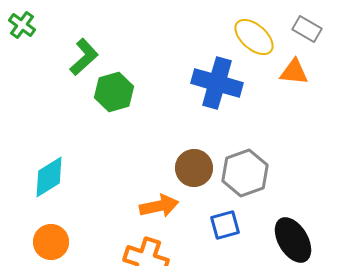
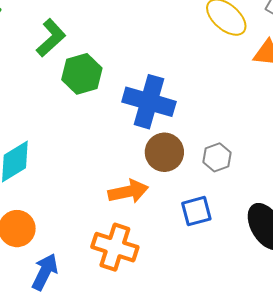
blue cross: (217, 83) -> (149, 102), moved
gray hexagon: (245, 173) -> (217, 157), size x0.6

